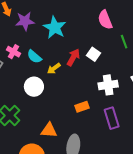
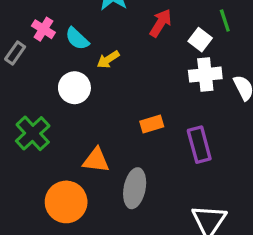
white square: (93, 54) -> (200, 40), moved
red arrow: (73, 57) -> (161, 23), moved
white cross: (108, 85) -> (205, 75), moved

